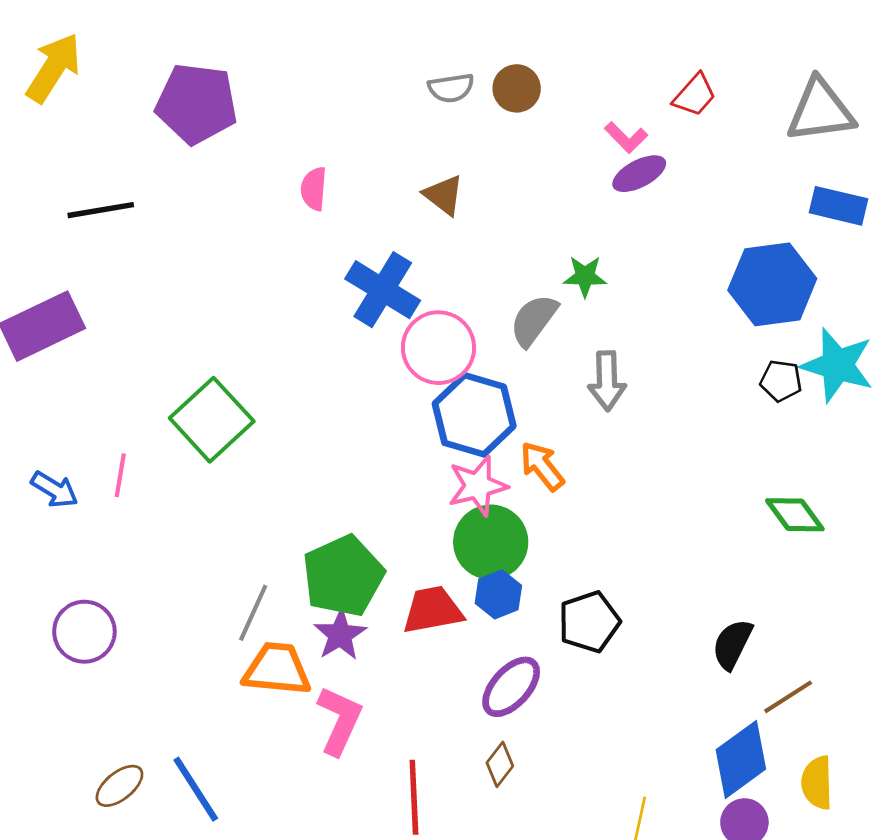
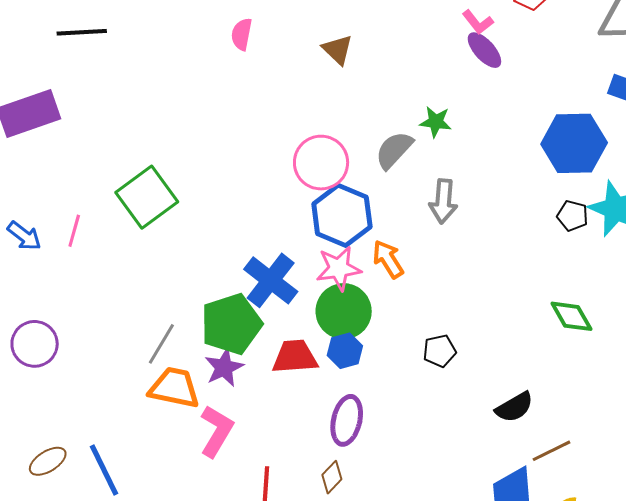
purple ellipse: (639, 174) -> (484, 50), turned 69
blue cross: (383, 290) -> (271, 280), moved
black pentagon: (589, 622) -> (440, 351), moved, size x0.7
black semicircle: (732, 644) -> (514, 407), turned -153
purple ellipse: (511, 687) -> (347, 420), turned -36

